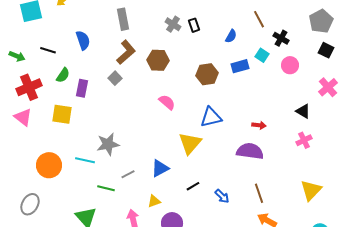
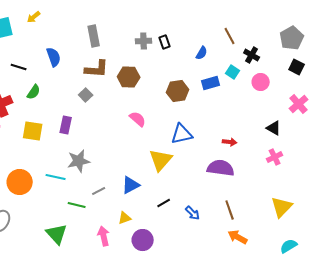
gray cross: (173, 24) -> (144, 41), turned -35
brown L-shape: (126, 52) -> (97, 69), turned 45
purple rectangle: (82, 88) -> (66, 125), moved

